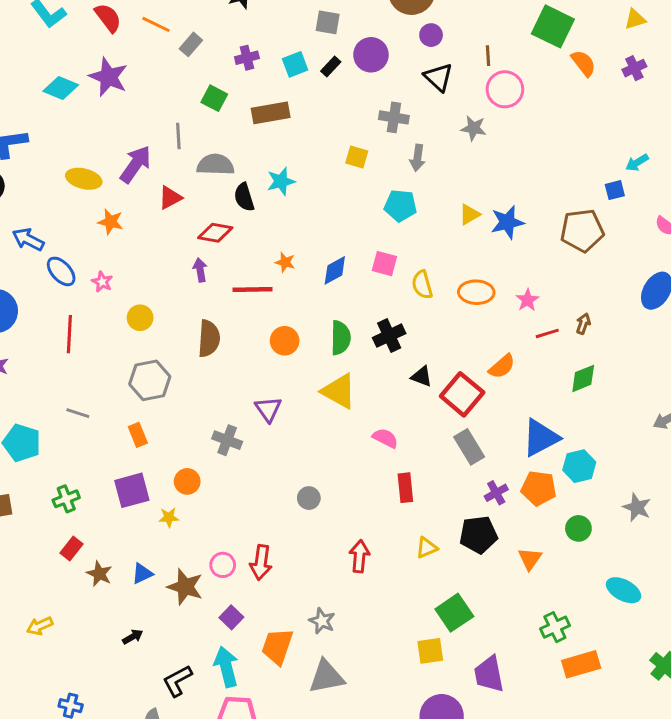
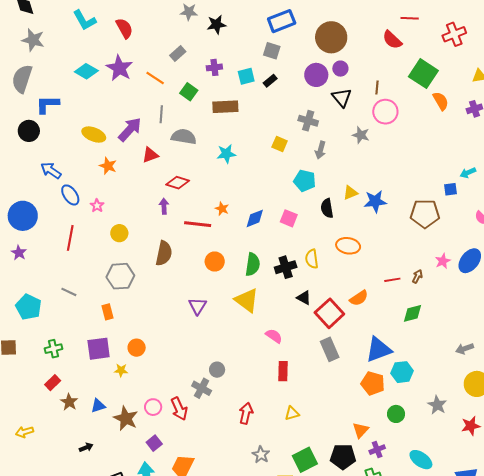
orange line: (156, 24) -> (155, 78), moved
purple circle: (371, 55) -> (316, 75), moved
black semicircle: (244, 197) -> (327, 208), moved
yellow semicircle: (422, 285) -> (312, 259), moved
pink star: (527, 300) -> (443, 261), moved
gray cross: (227, 440) -> (202, 388), moved
purple cross: (496, 493) -> (377, 450), moved
black pentagon: (478, 535) -> (343, 457), moved
red arrow: (261, 562) -> (179, 409), turned -40
gray star: (322, 621) -> (261, 455), moved

